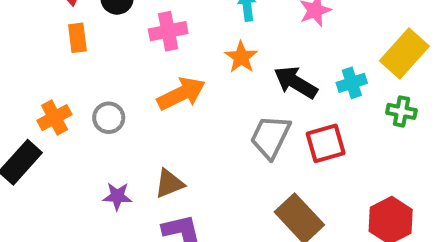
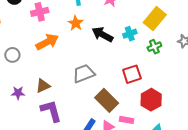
green cross: (401, 111) -> (154, 47), turned -32
gray trapezoid: (270, 137) -> (84, 74), moved, turned 45
red square: (326, 143) -> (132, 74), moved

